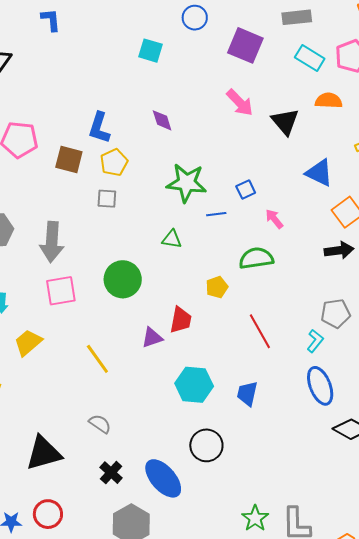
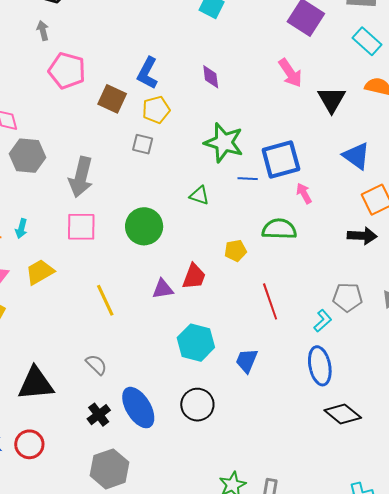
blue square: (246, 189) -> (281, 159), size x2.0
blue ellipse: (163, 478) -> (138, 408), moved

